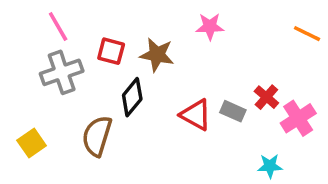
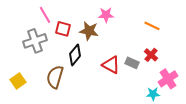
pink line: (58, 26) -> (45, 15), moved
pink star: (210, 26) -> (106, 15), moved
orange line: (307, 34) -> (152, 26), moved
pink cross: (298, 118) -> (168, 79), moved

